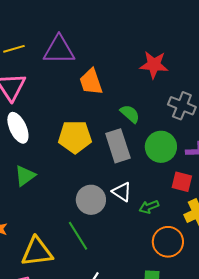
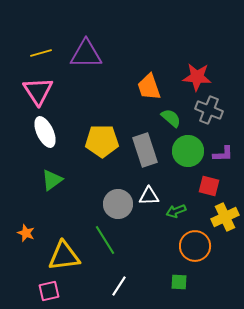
red star: (154, 65) -> (197, 77), moved
orange trapezoid: (91, 82) -> (149, 87), moved
green semicircle: (130, 114) -> (171, 118), moved
white triangle: (122, 192) -> (149, 196), turned -35

